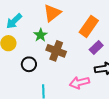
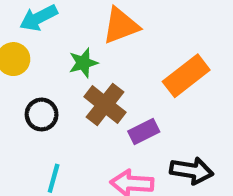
purple rectangle: (96, 48) -> (144, 132), moved

